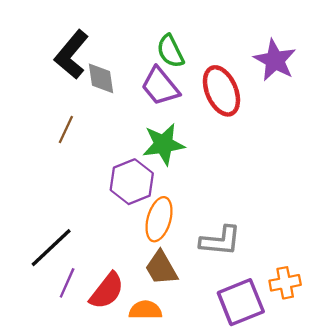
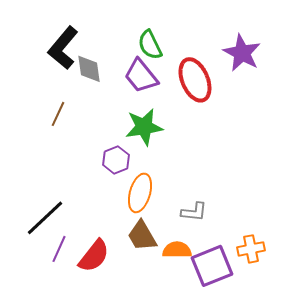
purple hexagon: (132, 182) -> (116, 160), size x0.7
gray L-shape: (220, 241) -> (194, 212), size x0.7
orange semicircle: (145, 310) -> (177, 250), moved

